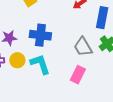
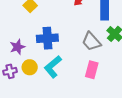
cyan L-shape: (40, 64) -> (53, 67), turned -100

